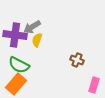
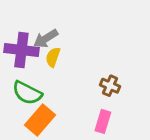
orange rectangle: (16, 84) -> (40, 120), moved
pink rectangle: (94, 85) -> (103, 121), moved

